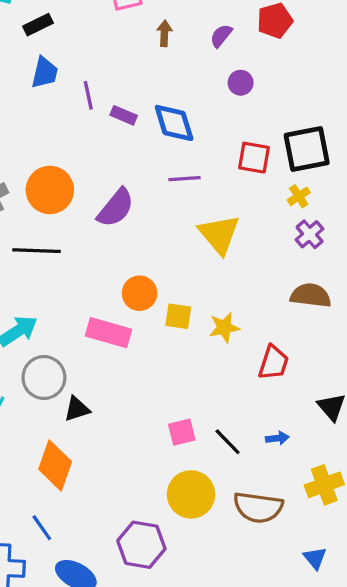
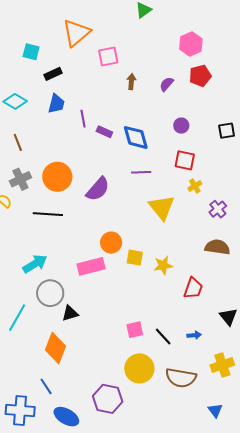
purple circle: (241, 83) -> (181, 126), moved
black square: (307, 149) -> (227, 131), moved, size x0.6
yellow cross: (299, 196) -> (195, 186), moved
pink rectangle: (108, 333) -> (91, 266), turned -32

